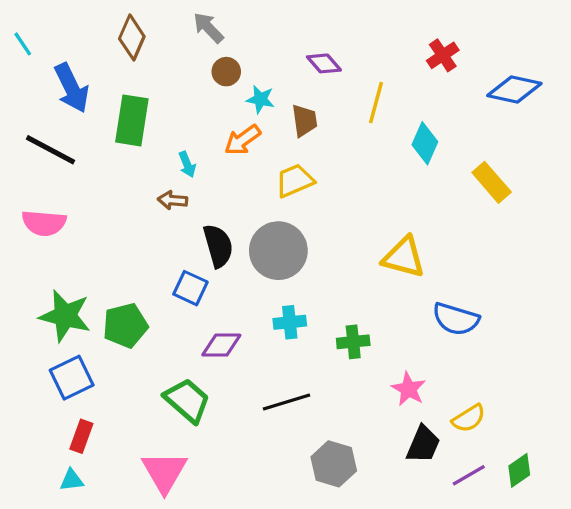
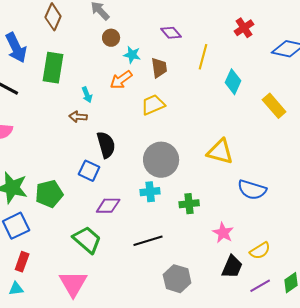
gray circle: (278, 251) -> (161, 160), moved

